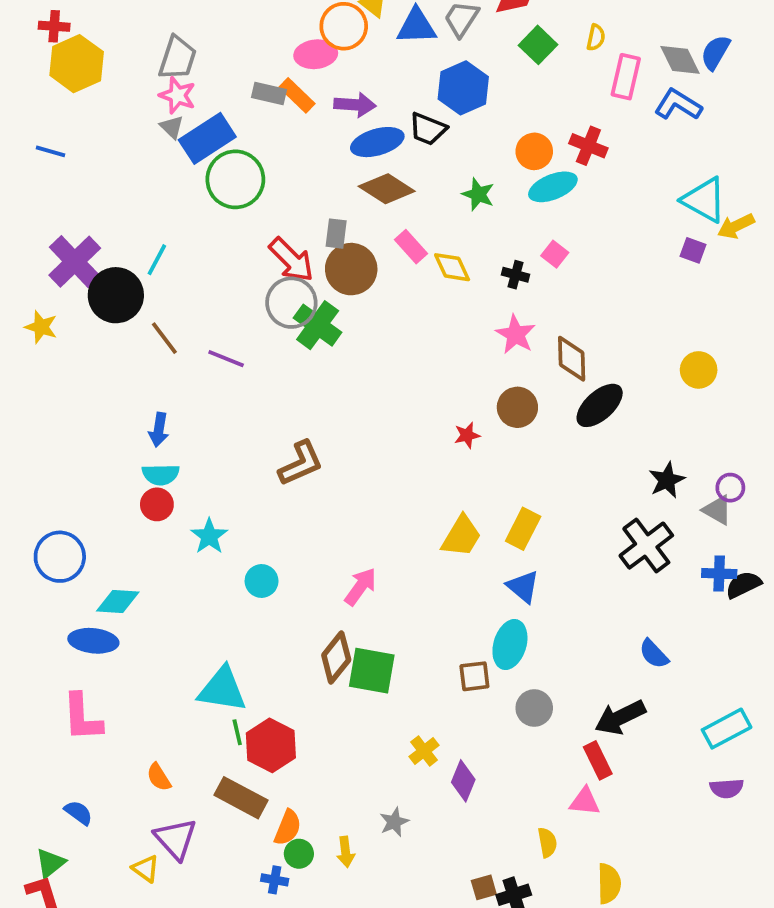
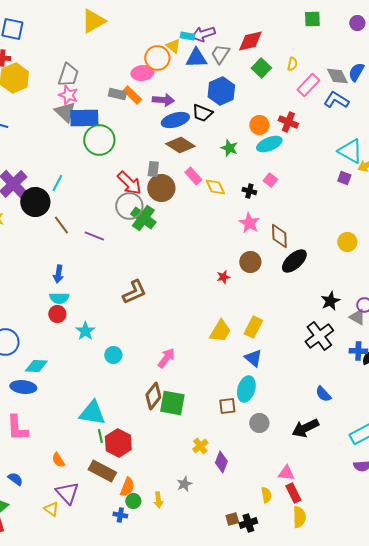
pink rectangle: (626, 77) -> (308, 85), turned 30
gray triangle: (172, 127) -> (65, 112), size x1.6
blue rectangle: (207, 138) -> (84, 118), turned 32
red rectangle: (598, 760) -> (293, 493), moved

